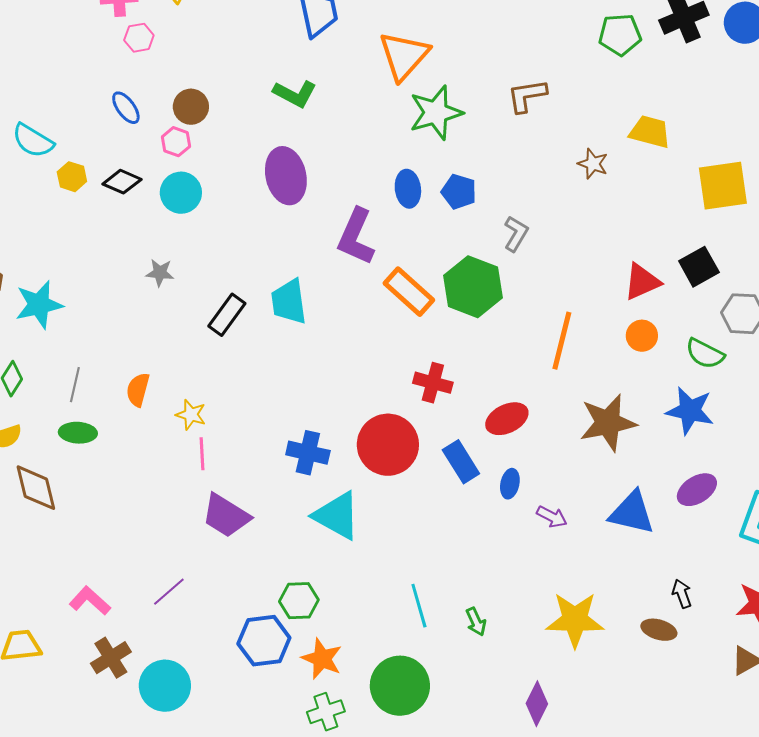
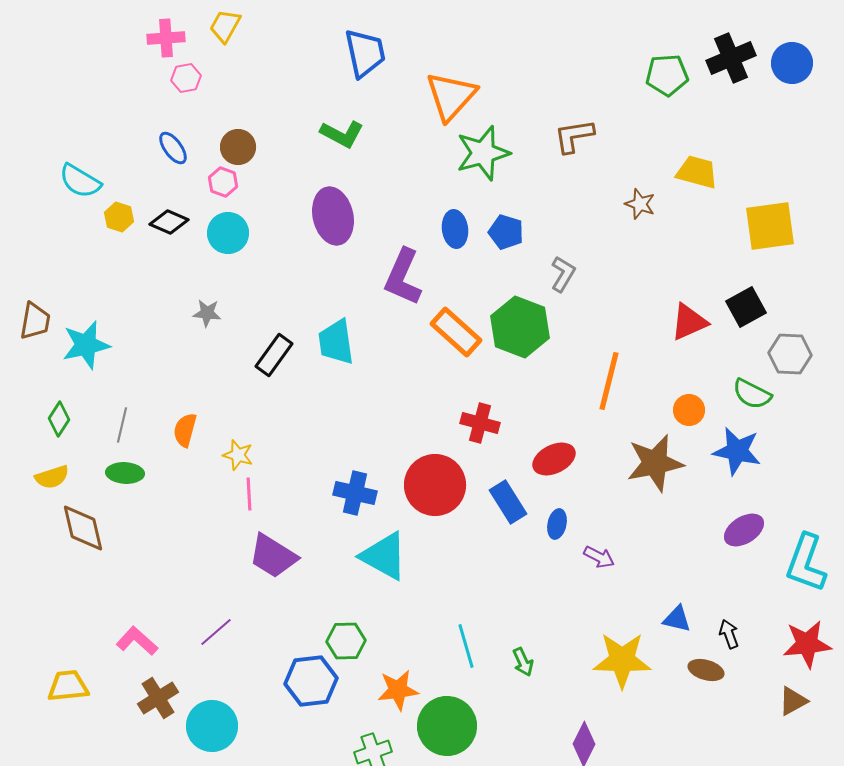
orange circle: (642, 336) -> (689, 410), moved
blue triangle: (632, 513) -> (677, 619), moved, size x0.6
orange star: (322, 659) -> (398, 690), moved, turned -30

